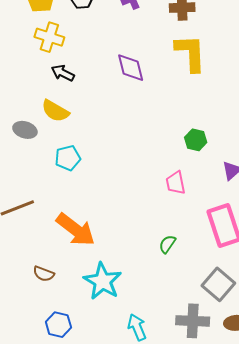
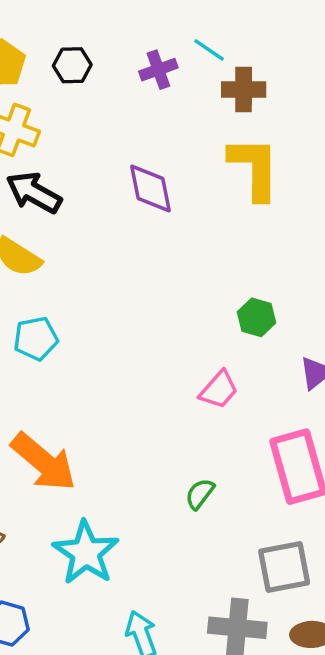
black arrow: (63, 73) -> (34, 193), size x1.4
pink trapezoid: (176, 183) -> (219, 390), turned -130
gray square: (218, 284) -> (284, 567), turned 36

